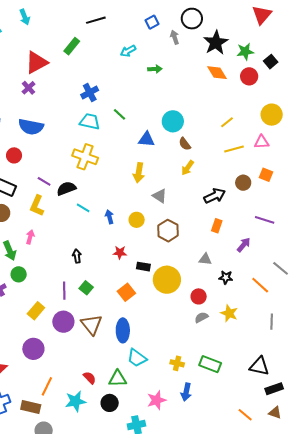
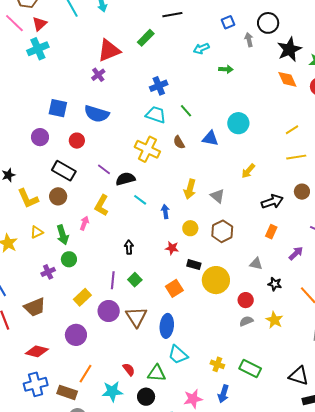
brown semicircle: (185, 144) -> (179, 142), moved
yellow arrow: (139, 173) -> (190, 189), moved
yellow L-shape: (37, 206) -> (102, 205), moved
yellow circle: (137, 220) -> (190, 228), moved

